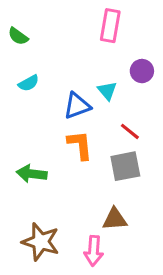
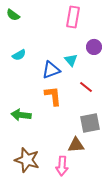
green semicircle: (18, 36) -> (13, 15), moved
gray square: (125, 166) -> (90, 123), moved

